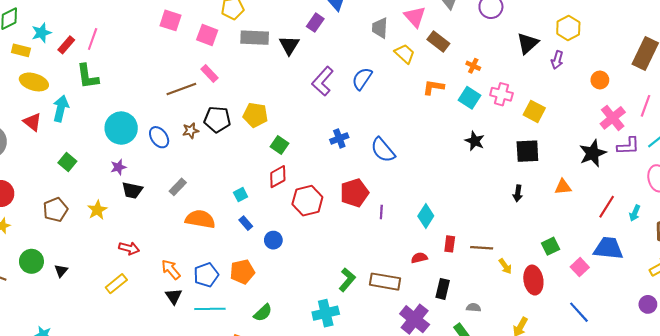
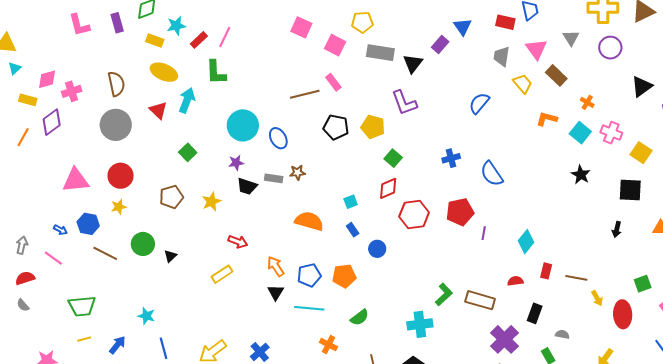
purple L-shape: (323, 81) -> (404, 103), moved, turned -68
brown star: (191, 131) -> (297, 173), moved
gray rectangle: (178, 187) -> (274, 178), moved, turned 48

